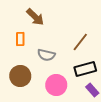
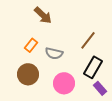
orange rectangle: (20, 39) -> (31, 45), moved, turned 40
black rectangle: (85, 69) -> (93, 67), turned -45

